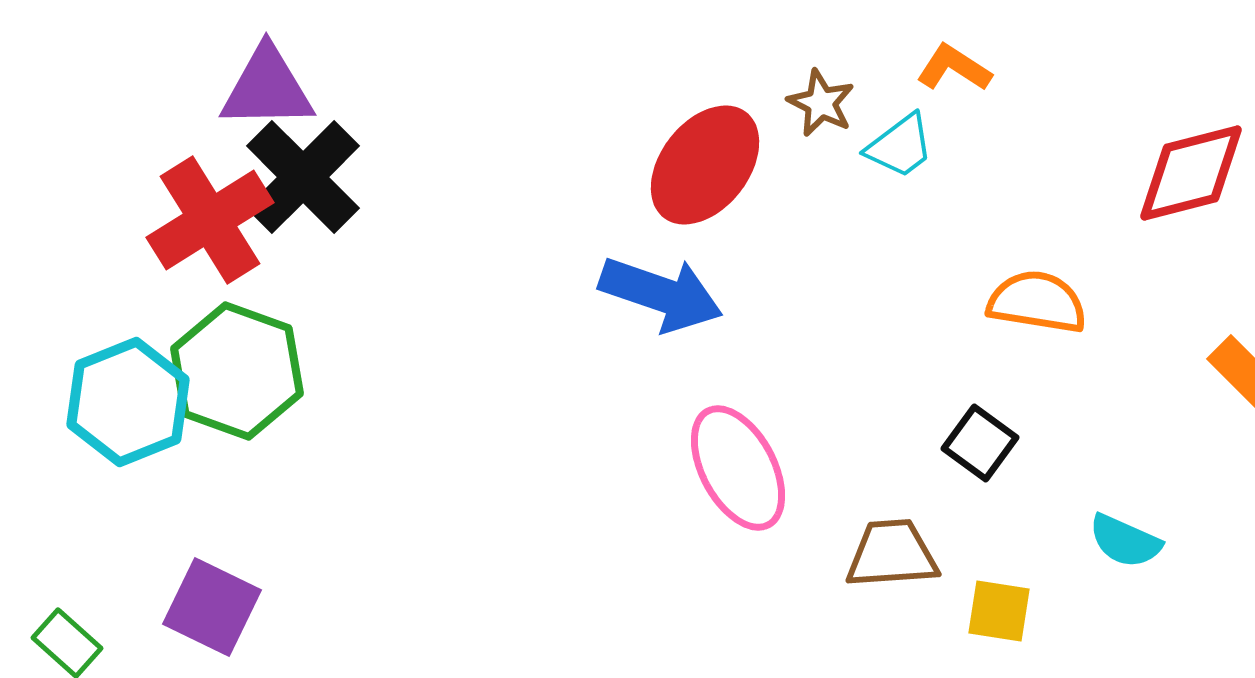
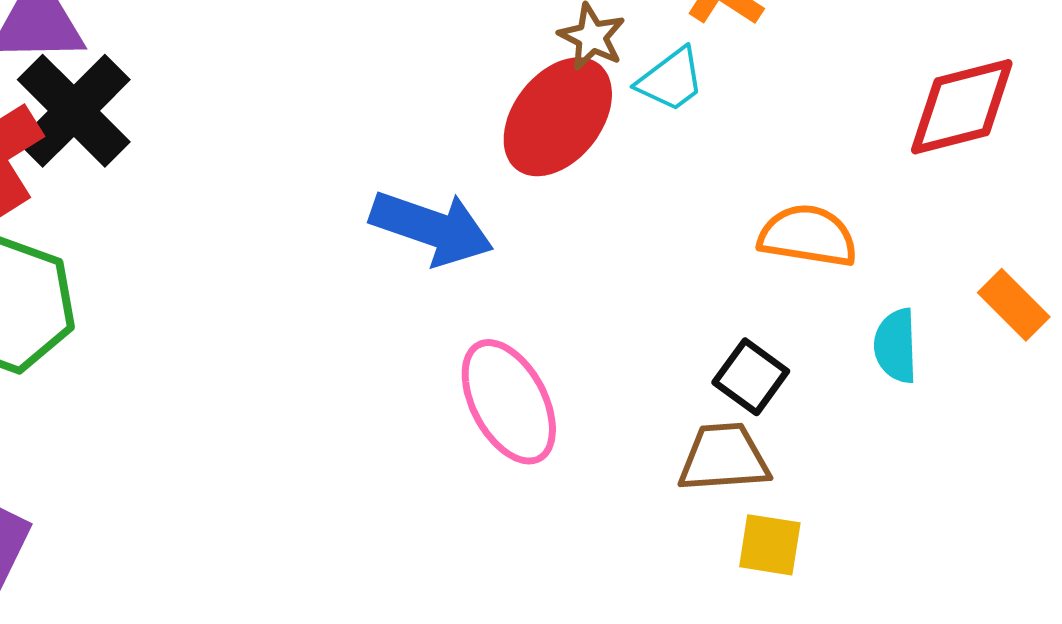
red ellipse: (705, 165) -> (558, 117), moved
cyan semicircle: (1125, 541) -> (896, 346), moved, turned 64
brown trapezoid: (892, 554) -> (724, 458), moved

